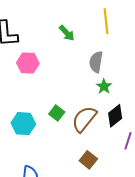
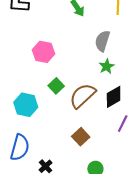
pink hexagon: (28, 63) -> (43, 52), moved
cyan hexagon: (23, 124) -> (26, 105), moved

